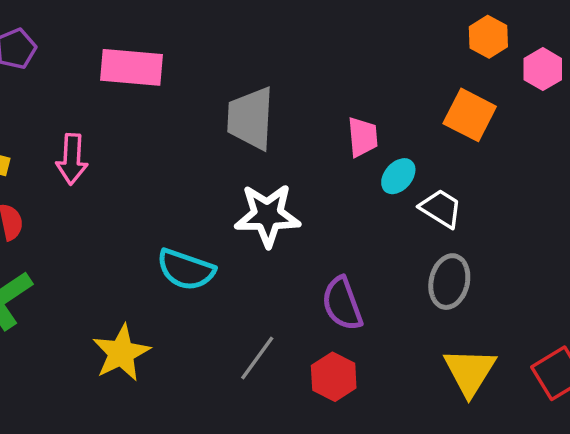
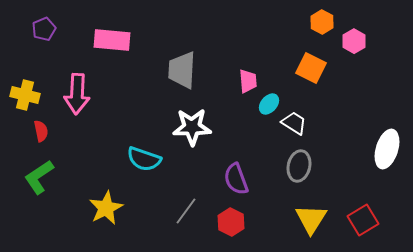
pink arrow: (72, 159) -> (77, 94), size x1.4

